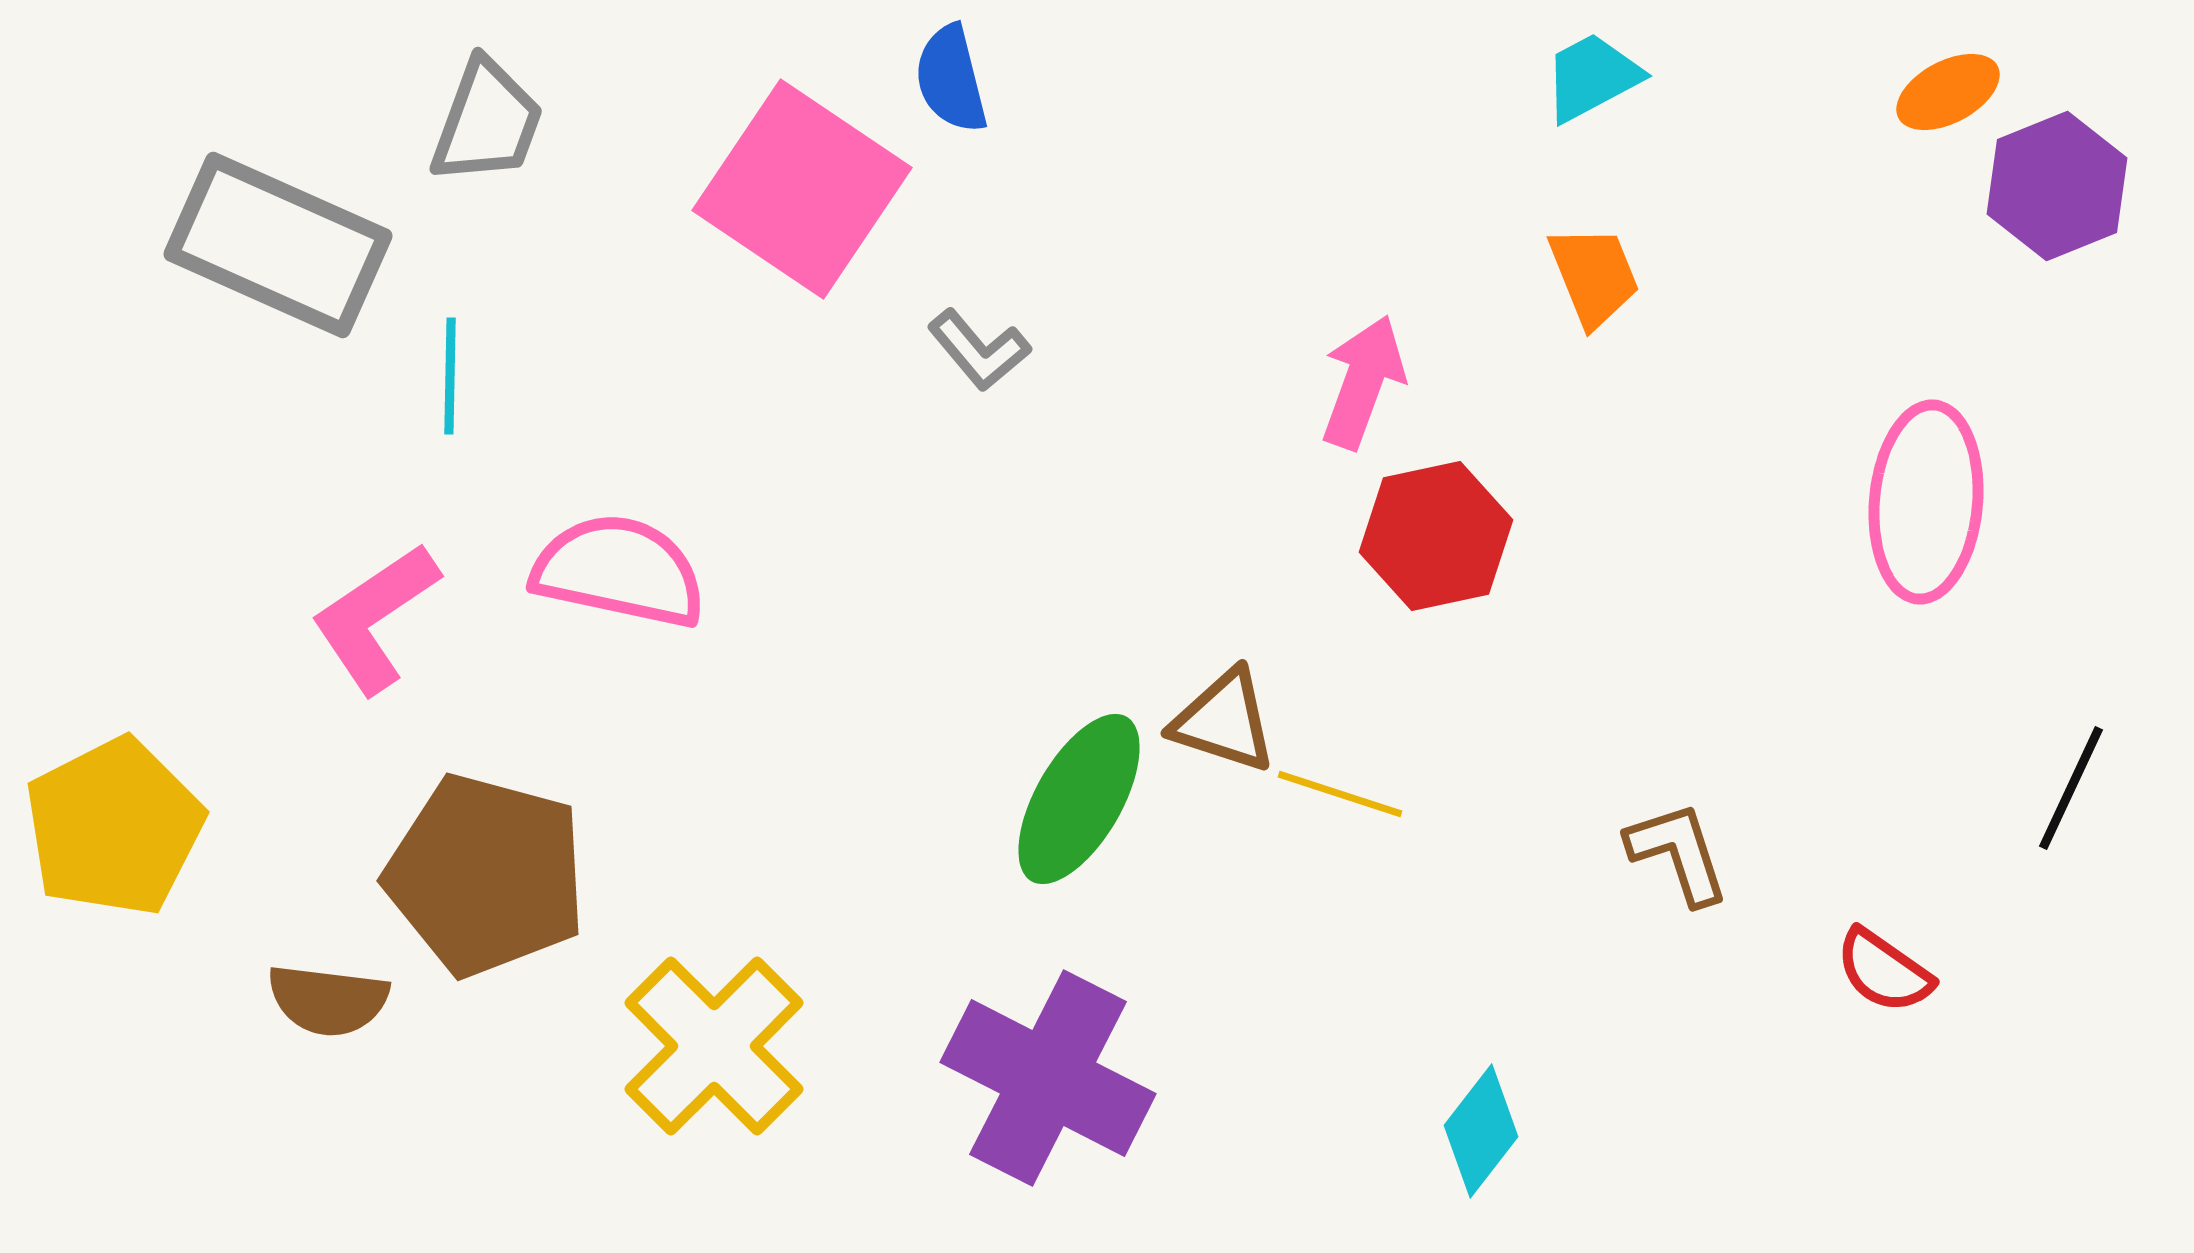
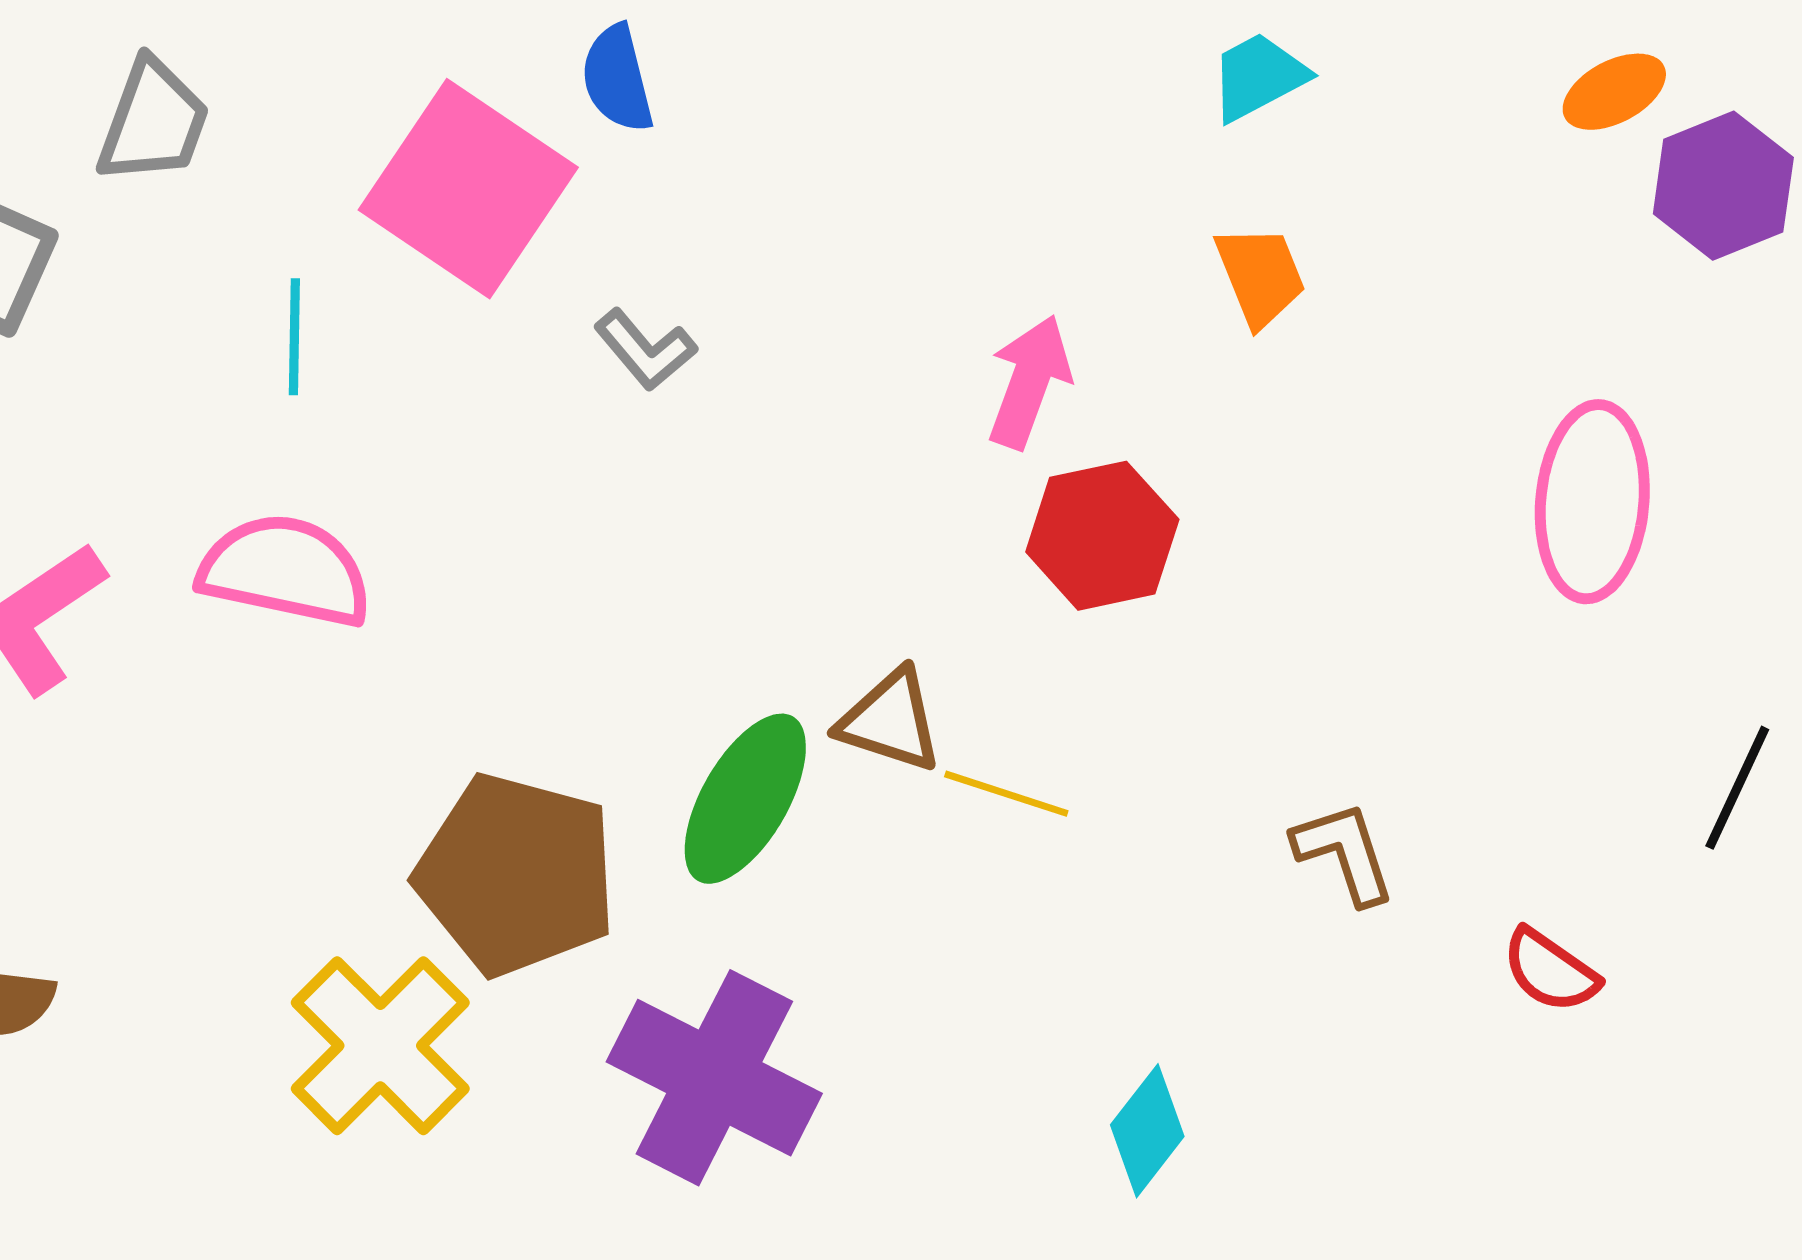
cyan line: (450, 376) -> (294, 337), moved
brown pentagon: (486, 875) -> (516, 875), moved

